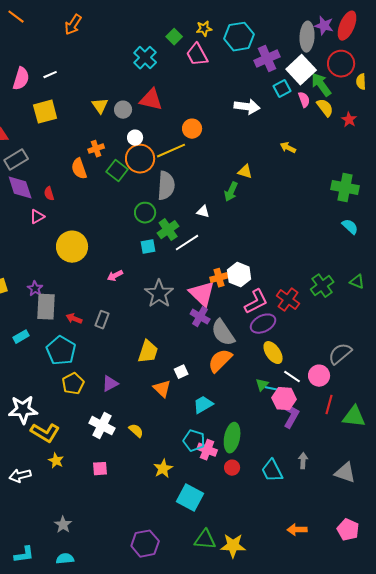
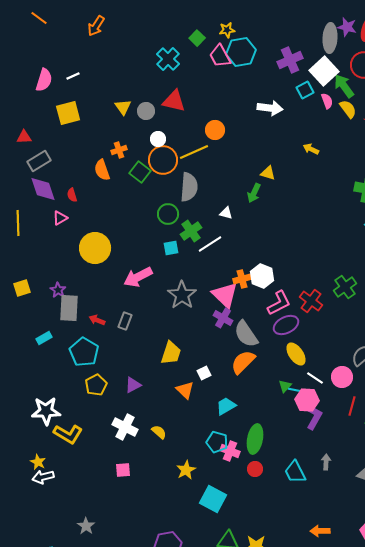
cyan hexagon: (239, 37) -> (241, 52), moved
pink arrow: (115, 276) -> (138, 277), size x1.8
yellow star: (56, 461) -> (38, 462), moved

